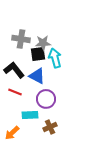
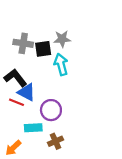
gray star: (43, 43) -> (62, 39), moved
black square: (38, 54) -> (43, 49), moved
blue triangle: (37, 76) -> (27, 92), moved

